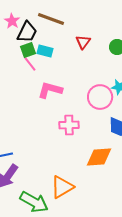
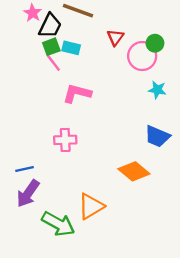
pink circle: (100, 97) -> (142, 56), moved
pink cross: (69, 125) -> (65, 140), moved
orange diamond: (99, 157) -> (134, 171), turned 44

